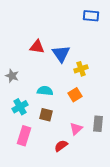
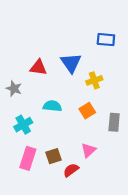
blue rectangle: (91, 16) -> (106, 40), moved
red triangle: (37, 47) -> (38, 68), moved
brown square: (46, 115) -> (54, 156), moved, turned -32
gray rectangle: (98, 124) -> (114, 122), moved

